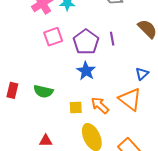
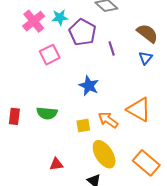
purple pentagon: (86, 42) -> (83, 32), moved
blue triangle: (142, 74) -> (146, 58), moved

